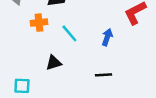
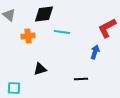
cyan line: (69, 33) -> (62, 32), moved, turned -42
blue arrow: (107, 37) -> (95, 52), moved

